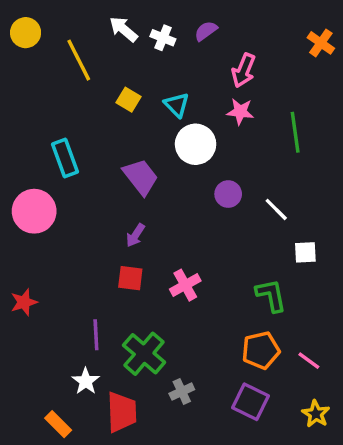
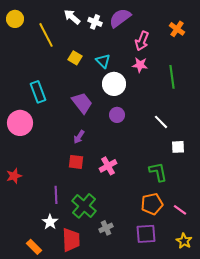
purple semicircle: (206, 31) -> (120, 18), size x1.6
orange cross: (321, 43) -> (177, 29), moved
purple circle: (228, 194) -> (117, 115), moved
purple square: (250, 402) -> (146, 234), turned -30

